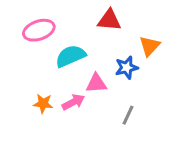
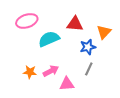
red triangle: (109, 20) -> (75, 24), moved
pink triangle: (96, 83) -> (67, 84), moved
gray line: (128, 115) -> (89, 69), moved

